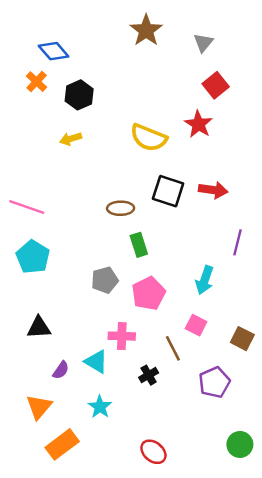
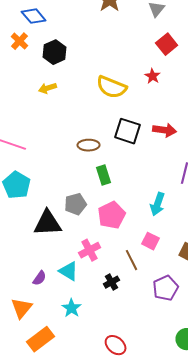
red star: (198, 124) -> (153, 76), size x0.7
black triangle: (39, 328) -> (48, 223), moved, size x1.4
pink cross: (122, 336) -> (90, 250), turned -30

